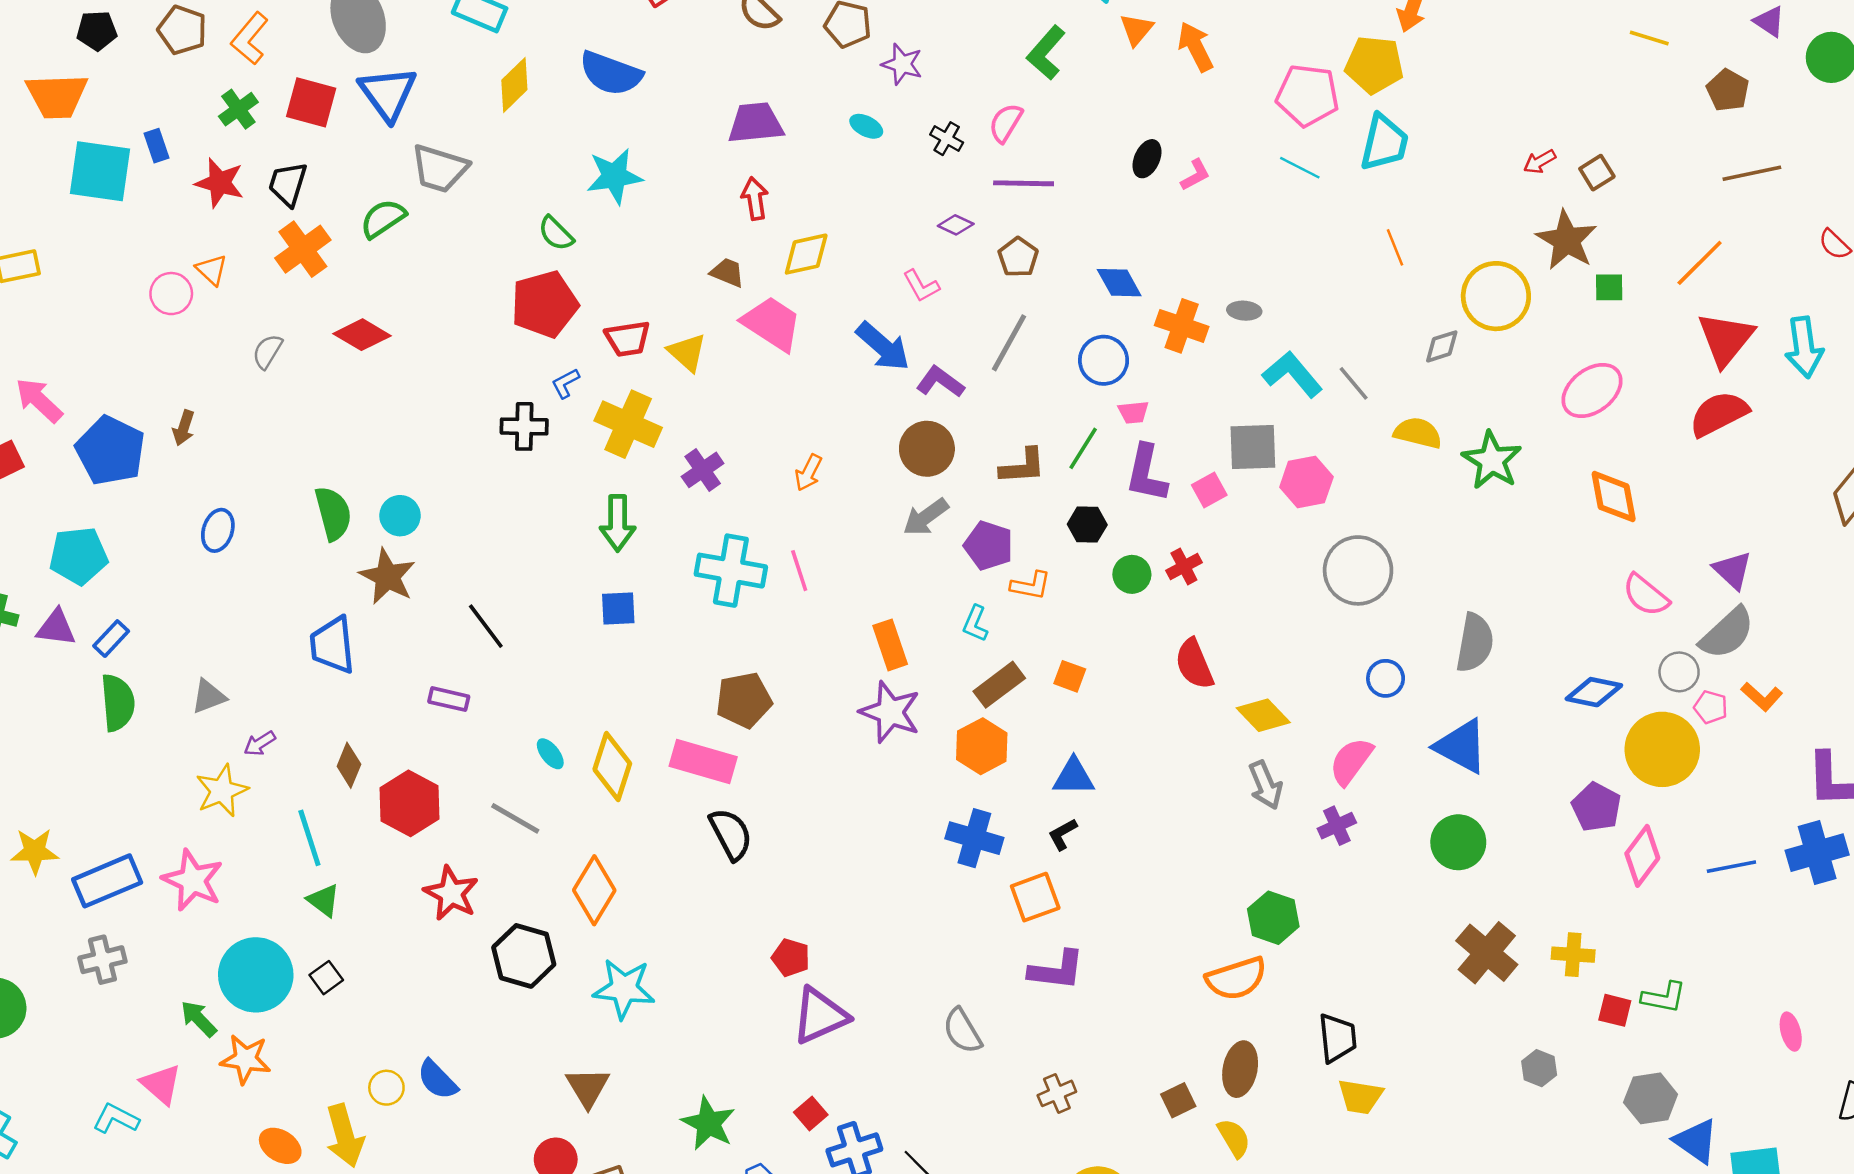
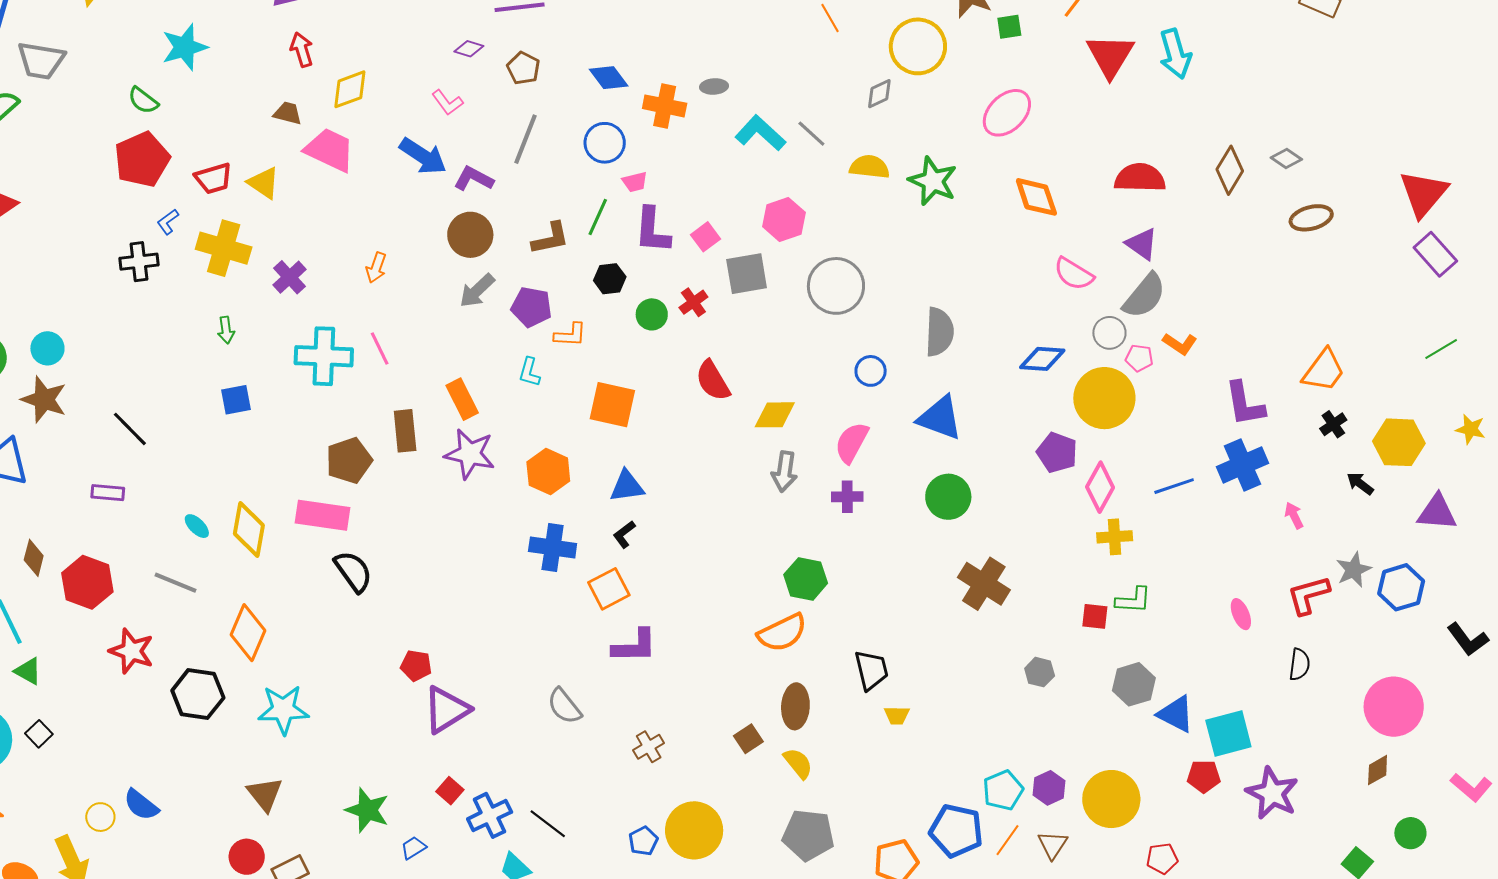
red semicircle: (1719, 414) -> (1140, 178), moved, turned 36
gray square: (1253, 447) -> (747, 274), moved
green arrow: (618, 523) -> (226, 330), size x0.6
orange square: (1070, 676) -> (612, 405), size x1.8
brown rectangle: (999, 685) -> (405, 431), moved, turned -51
yellow diamond: (1263, 715) -> (775, 415), turned -39
gray arrow: (1266, 785) -> (784, 472), turned 39
purple cross: (1337, 826) -> (847, 497), turned 32
yellow cross: (1573, 955) -> (1115, 537), moved
yellow trapezoid: (1360, 1097) -> (897, 715), size x0.7

